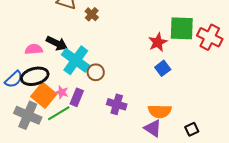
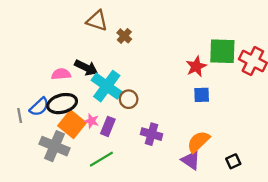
blue square: (163, 68) -> (202, 95), turned 35
orange semicircle: (160, 111) -> (198, 142), turned 135
green line: (59, 113) -> (101, 159), moved

